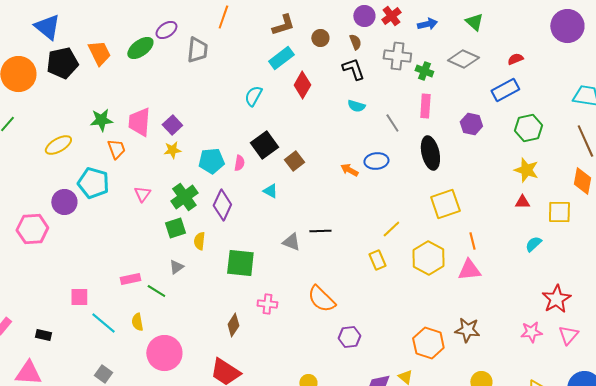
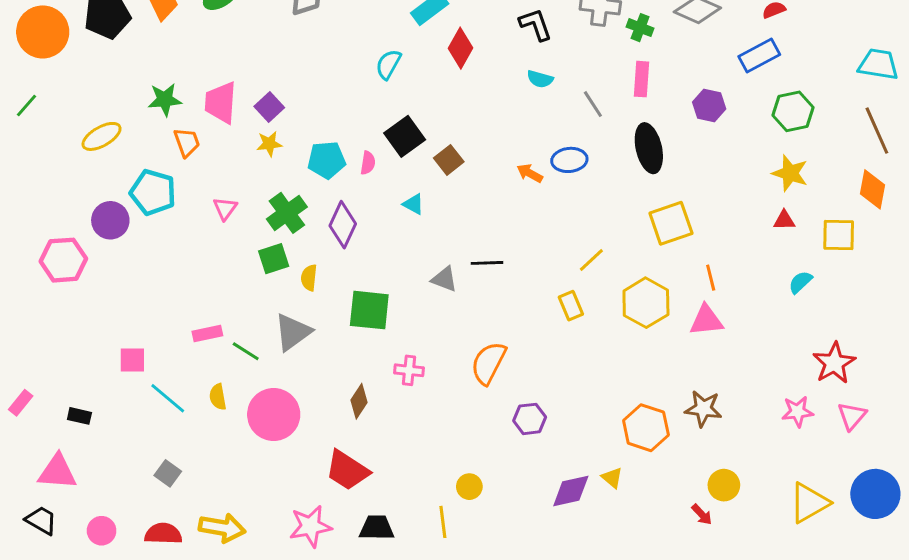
gray triangle: (176, 267) -> (293, 332), moved, size x1.8
orange semicircle: (321, 299) -> (488, 363), turned 72
pink circle: (164, 353) -> (274, 414), moved

